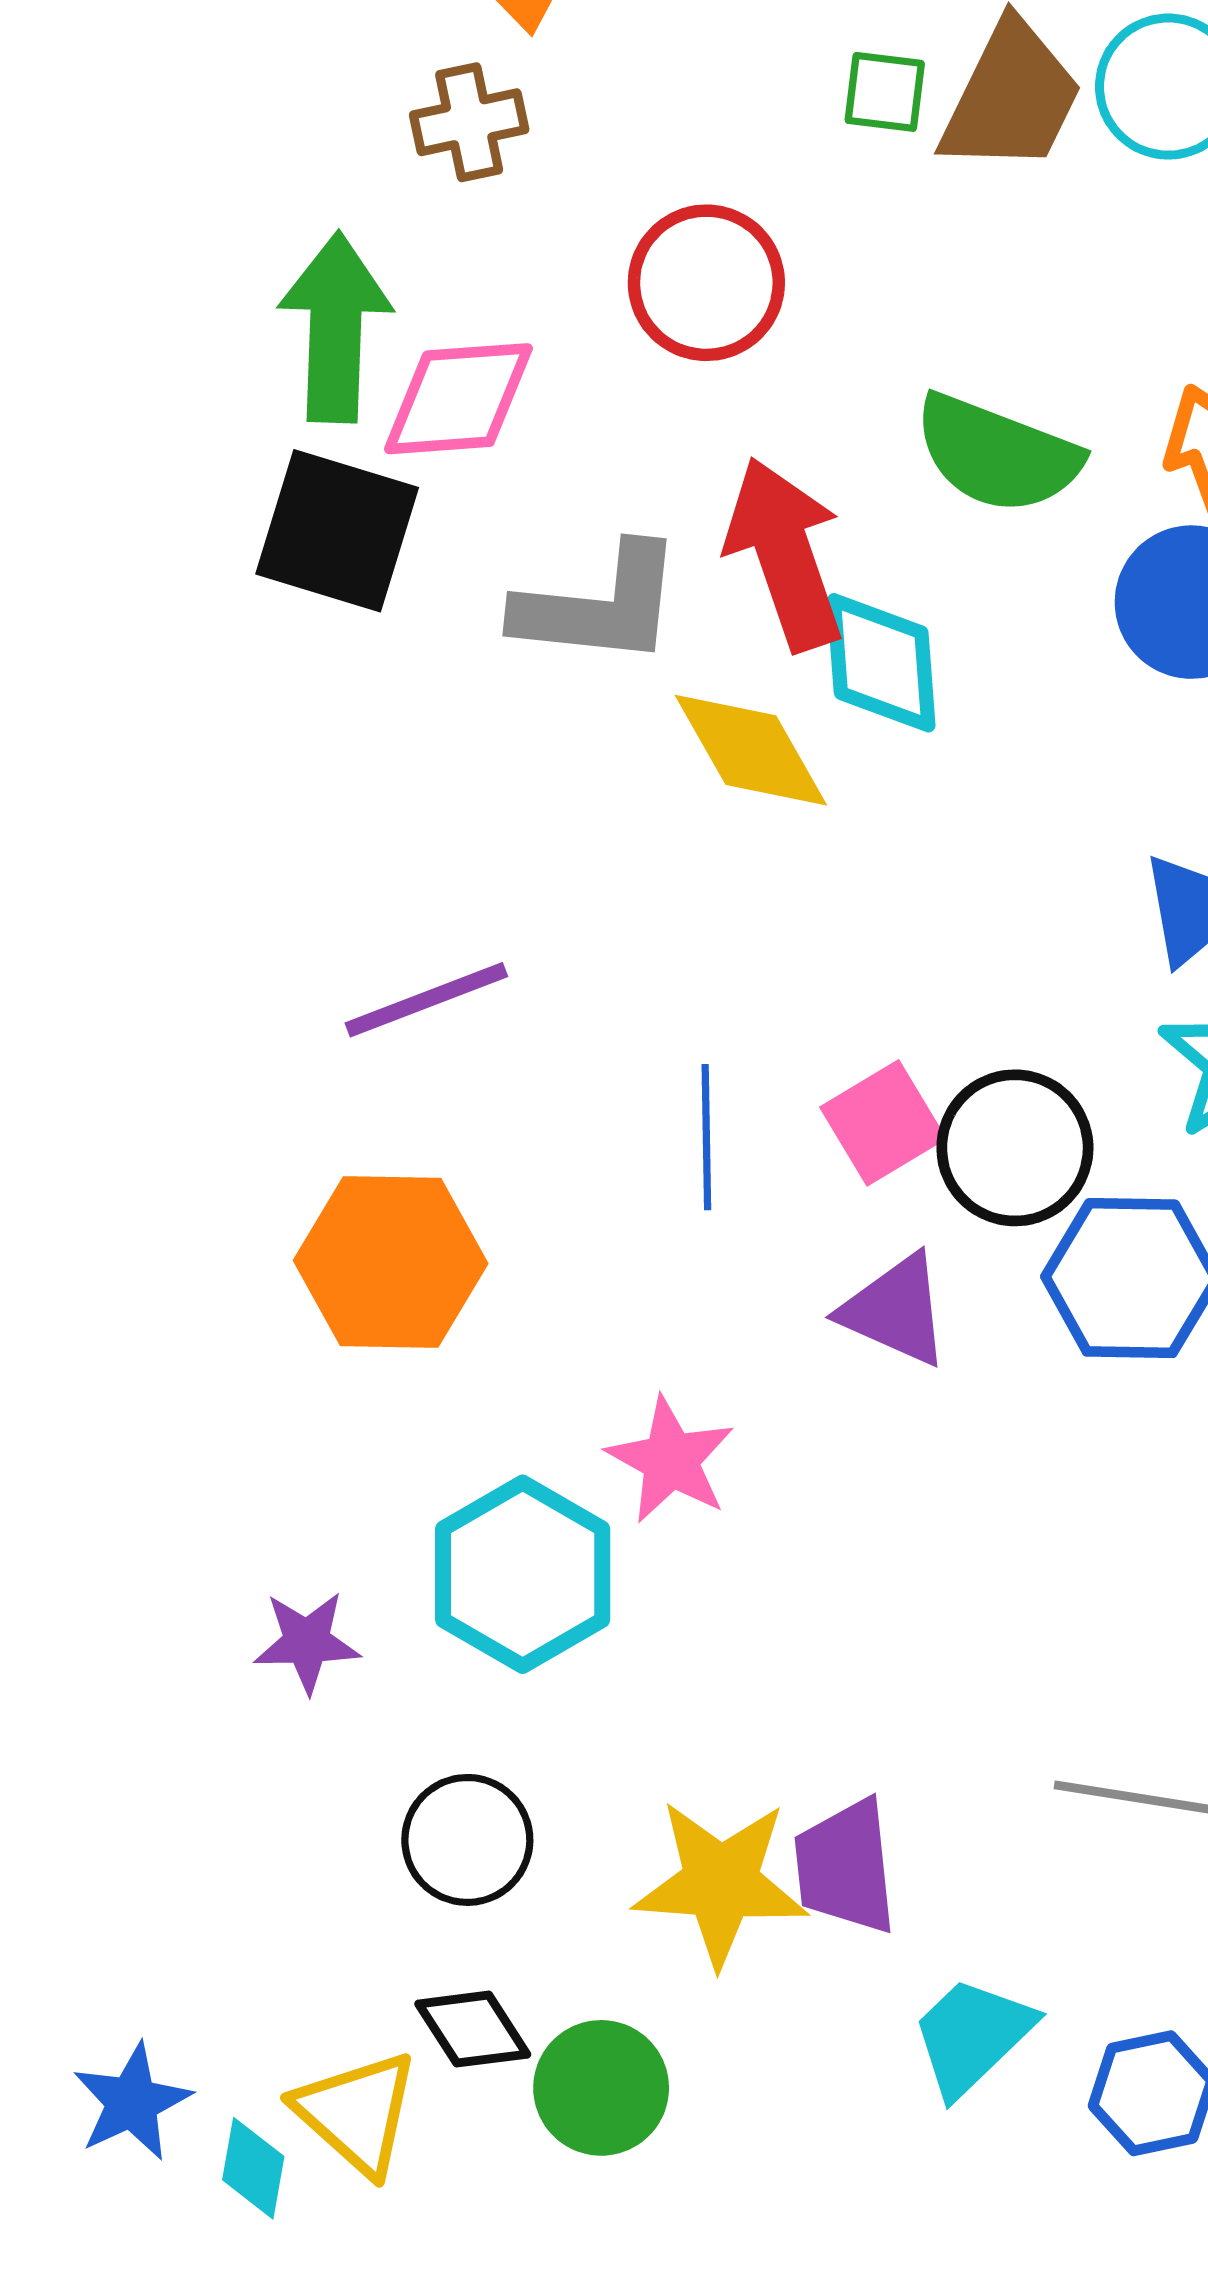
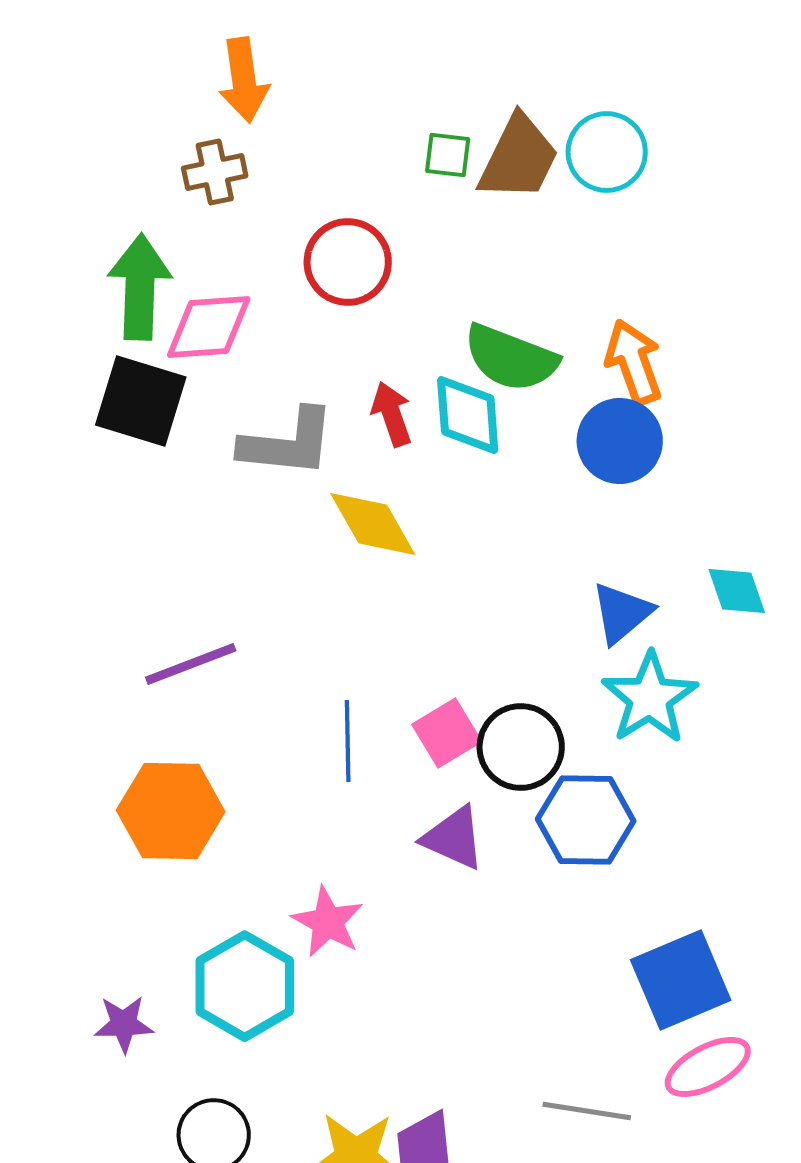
red arrow: (785, 554) -> (392, 414), size x0.6
cyan diamond: (881, 663) -> (468, 415), moved

